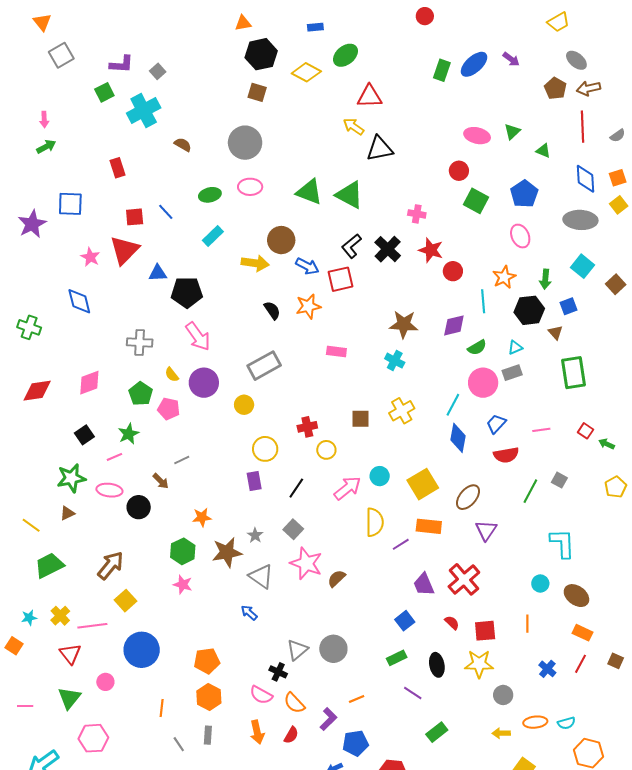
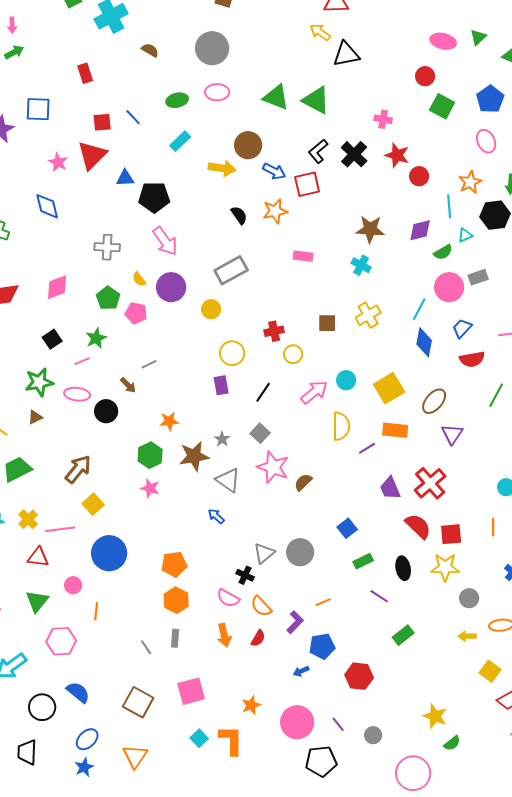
cyan triangle: (515, 347) -> (465, 235), moved
blue square: (405, 621) -> (347, 528), moved
red semicircle: (452, 623) -> (418, 526), size x1.8
red triangle: (70, 654) -> (38, 557), turned -45
orange line: (162, 708) -> (96, 611), moved

